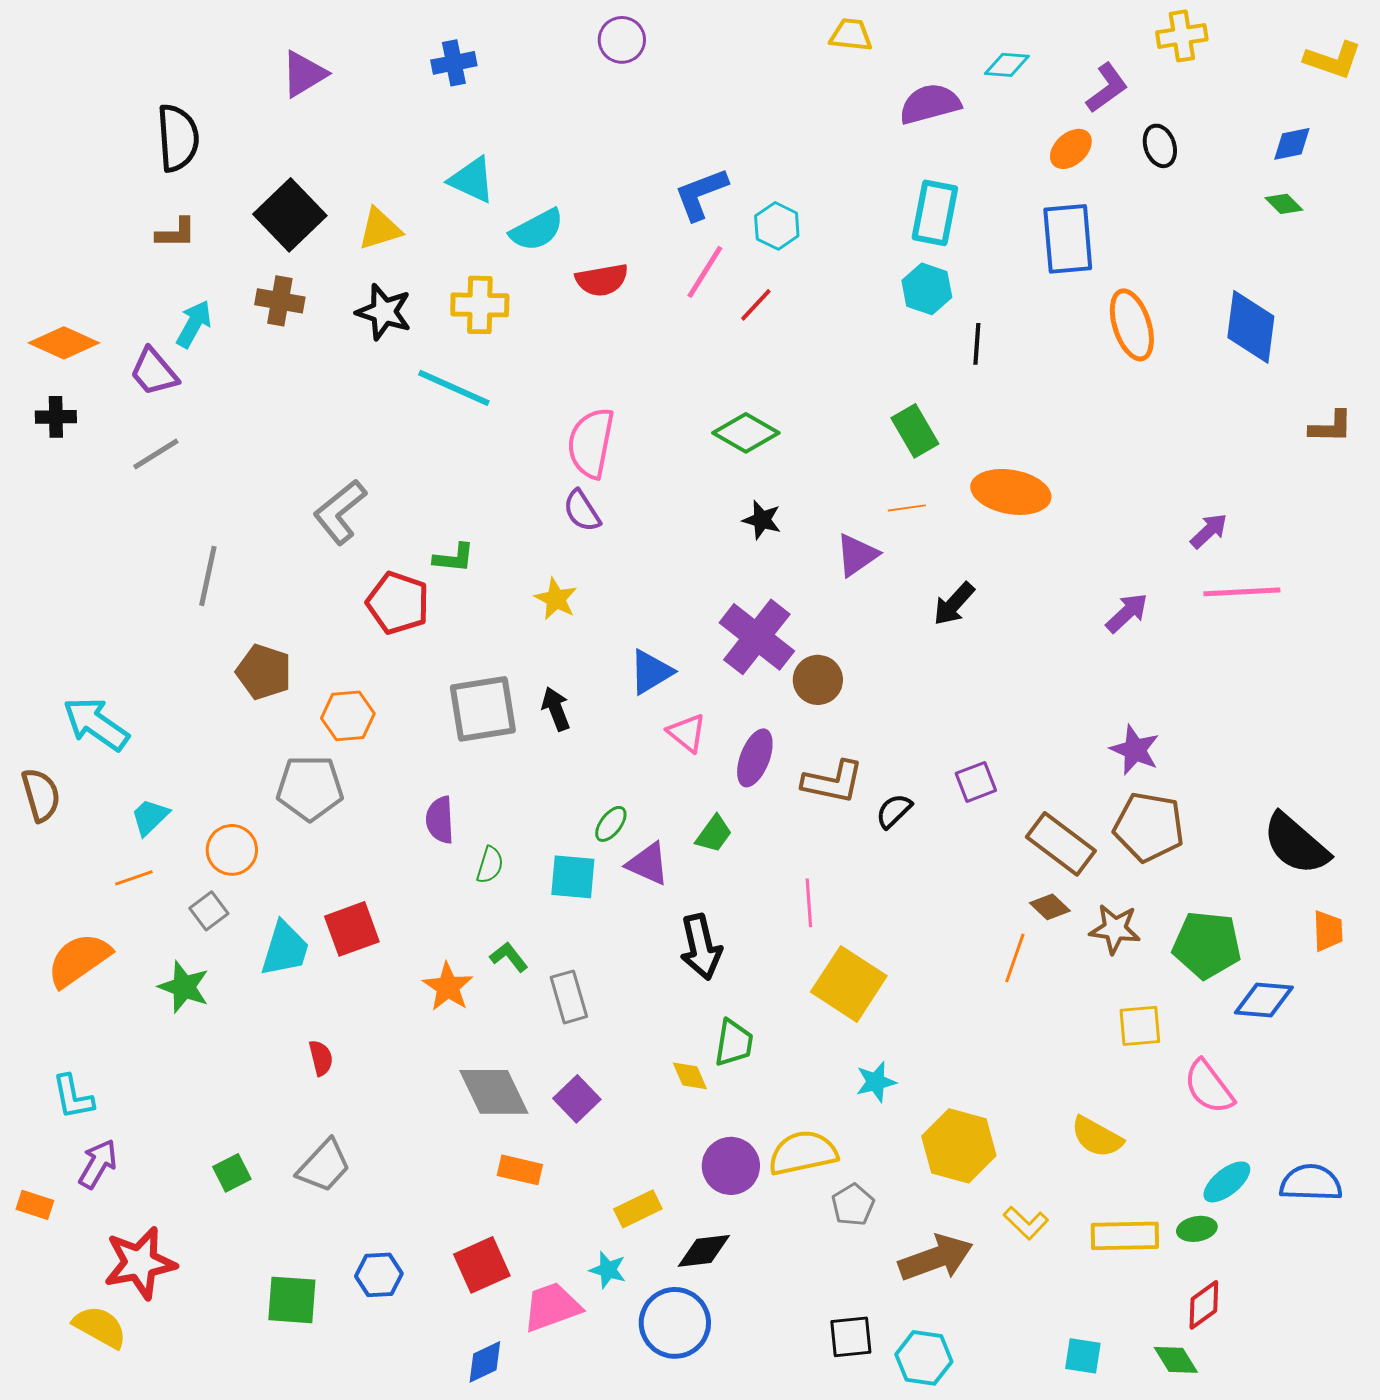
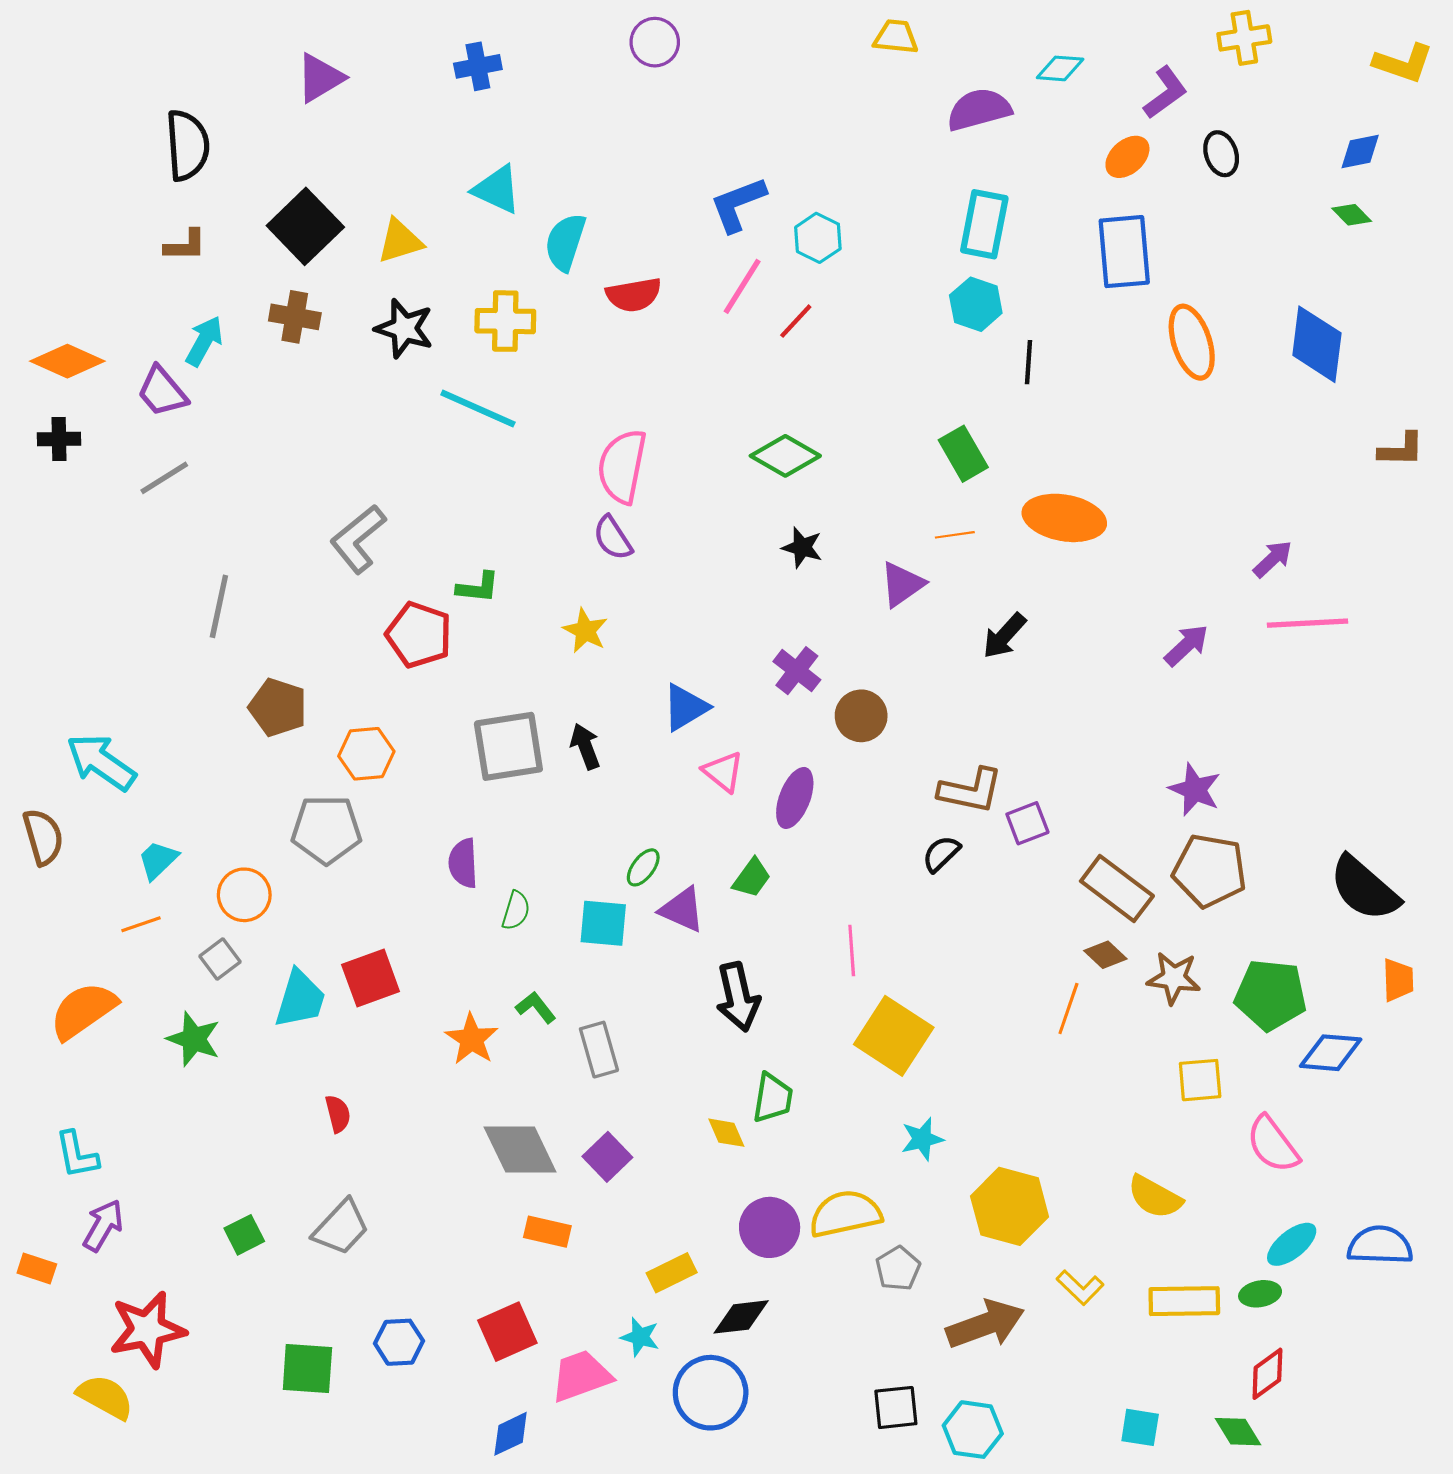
cyan semicircle: (537, 230) -> (565, 242), turned 136
purple cross: (757, 637) -> (797, 671), size x0.6
brown L-shape: (833, 782) -> (971, 791), moved

